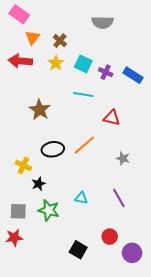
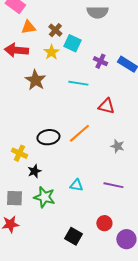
orange triangle: (32, 38) -> (28, 27), turned 42
cyan square: (83, 64) -> (72, 43), moved
brown star: (40, 110) -> (35, 80), moved
purple line: (119, 198) -> (113, 185), turned -48

